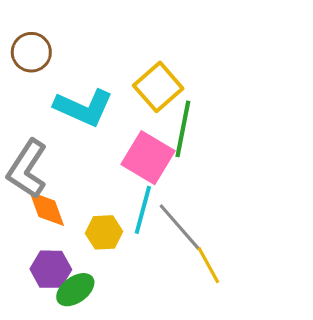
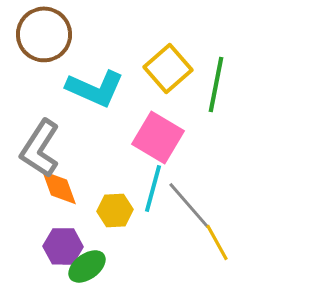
brown circle: (31, 52) -> (44, 34), size x1.4
green line: (183, 129) -> (216, 84), moved

